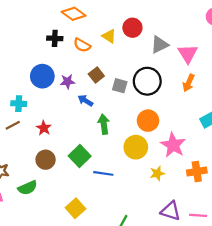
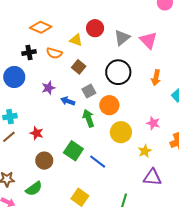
brown square: (96, 75) -> (79, 67), moved
blue circle: (42, 76) -> (14, 77), moved
orange arrow: (189, 83) -> (156, 78), moved
gray square: (120, 86) -> (89, 91), moved, turned -32
orange circle: (148, 121) -> (109, 105), moved
pink star: (173, 145) -> (153, 123), size x0.6
blue line: (103, 173) -> (98, 162), turned 42
purple triangle: (171, 211) -> (152, 177), moved

